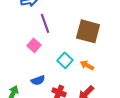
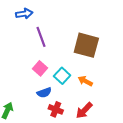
pink square: (34, 45) -> (40, 68), moved
blue semicircle: (38, 80) -> (44, 93), moved

